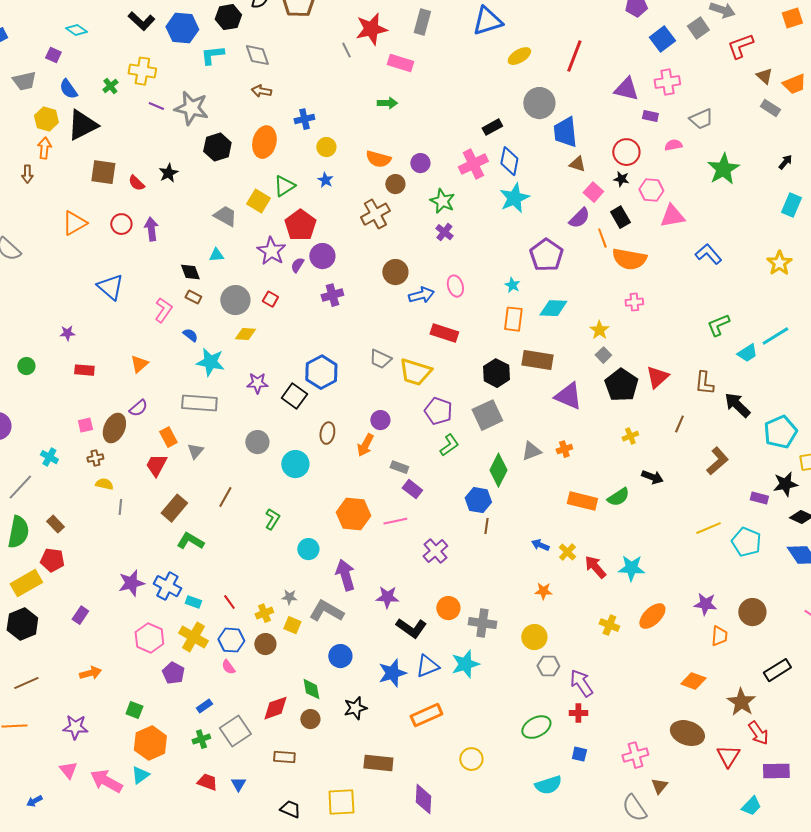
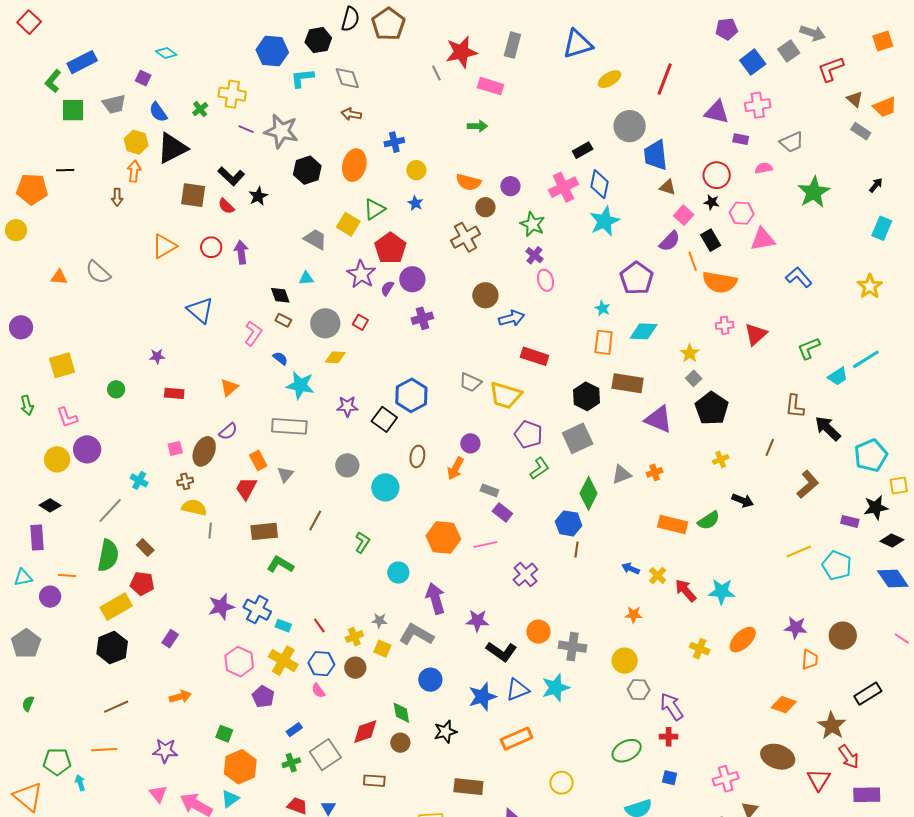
black L-shape: (141, 21) -> (231, 176), moved
pink ellipse: (455, 286) -> (545, 280), moved
red triangle: (657, 377) -> (756, 334), moved
yellow semicircle: (104, 484) -> (194, 507), size x1.4
brown rectangle: (174, 508) -> (264, 531), turned 44

